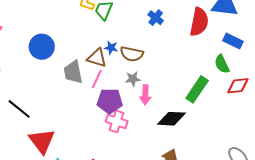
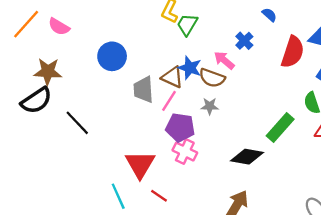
blue star: (111, 48) -> (190, 68), size x1.5
pink arrow: (145, 95) -> (224, 60), moved, turned 120
red triangle: (42, 141) -> (140, 164), moved

